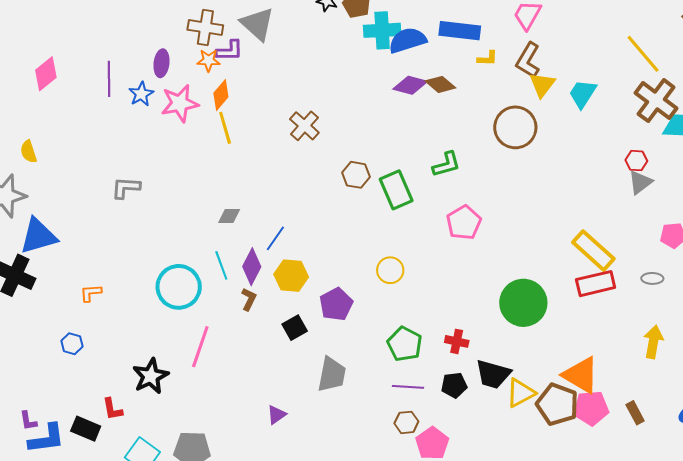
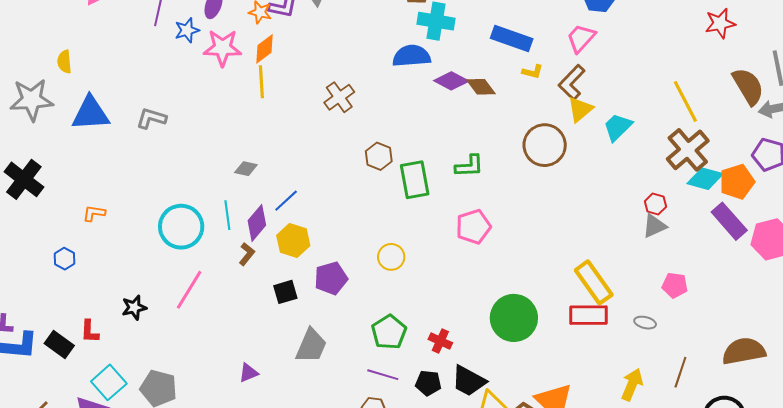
blue semicircle: (408, 40) -> (412, 56), moved
blue triangle: (38, 236) -> (91, 113), moved
black star: (151, 376) -> (134, 308), size x0.7

